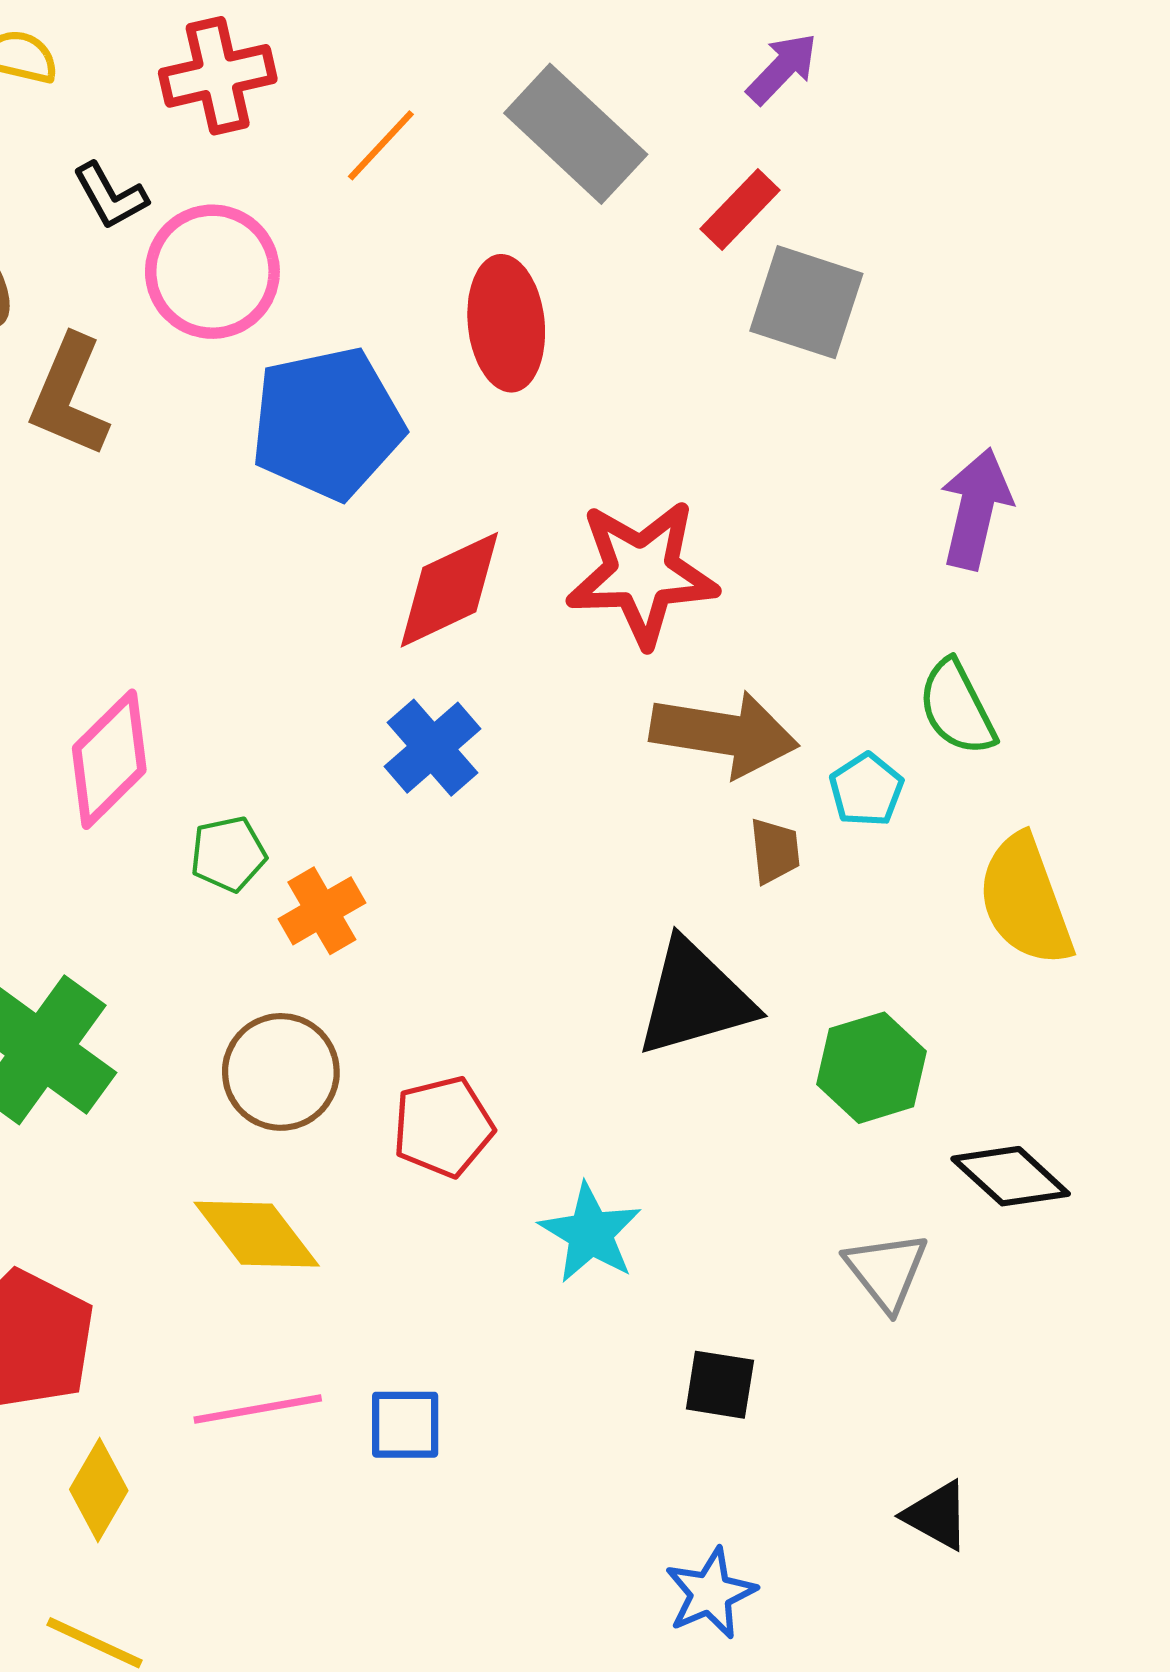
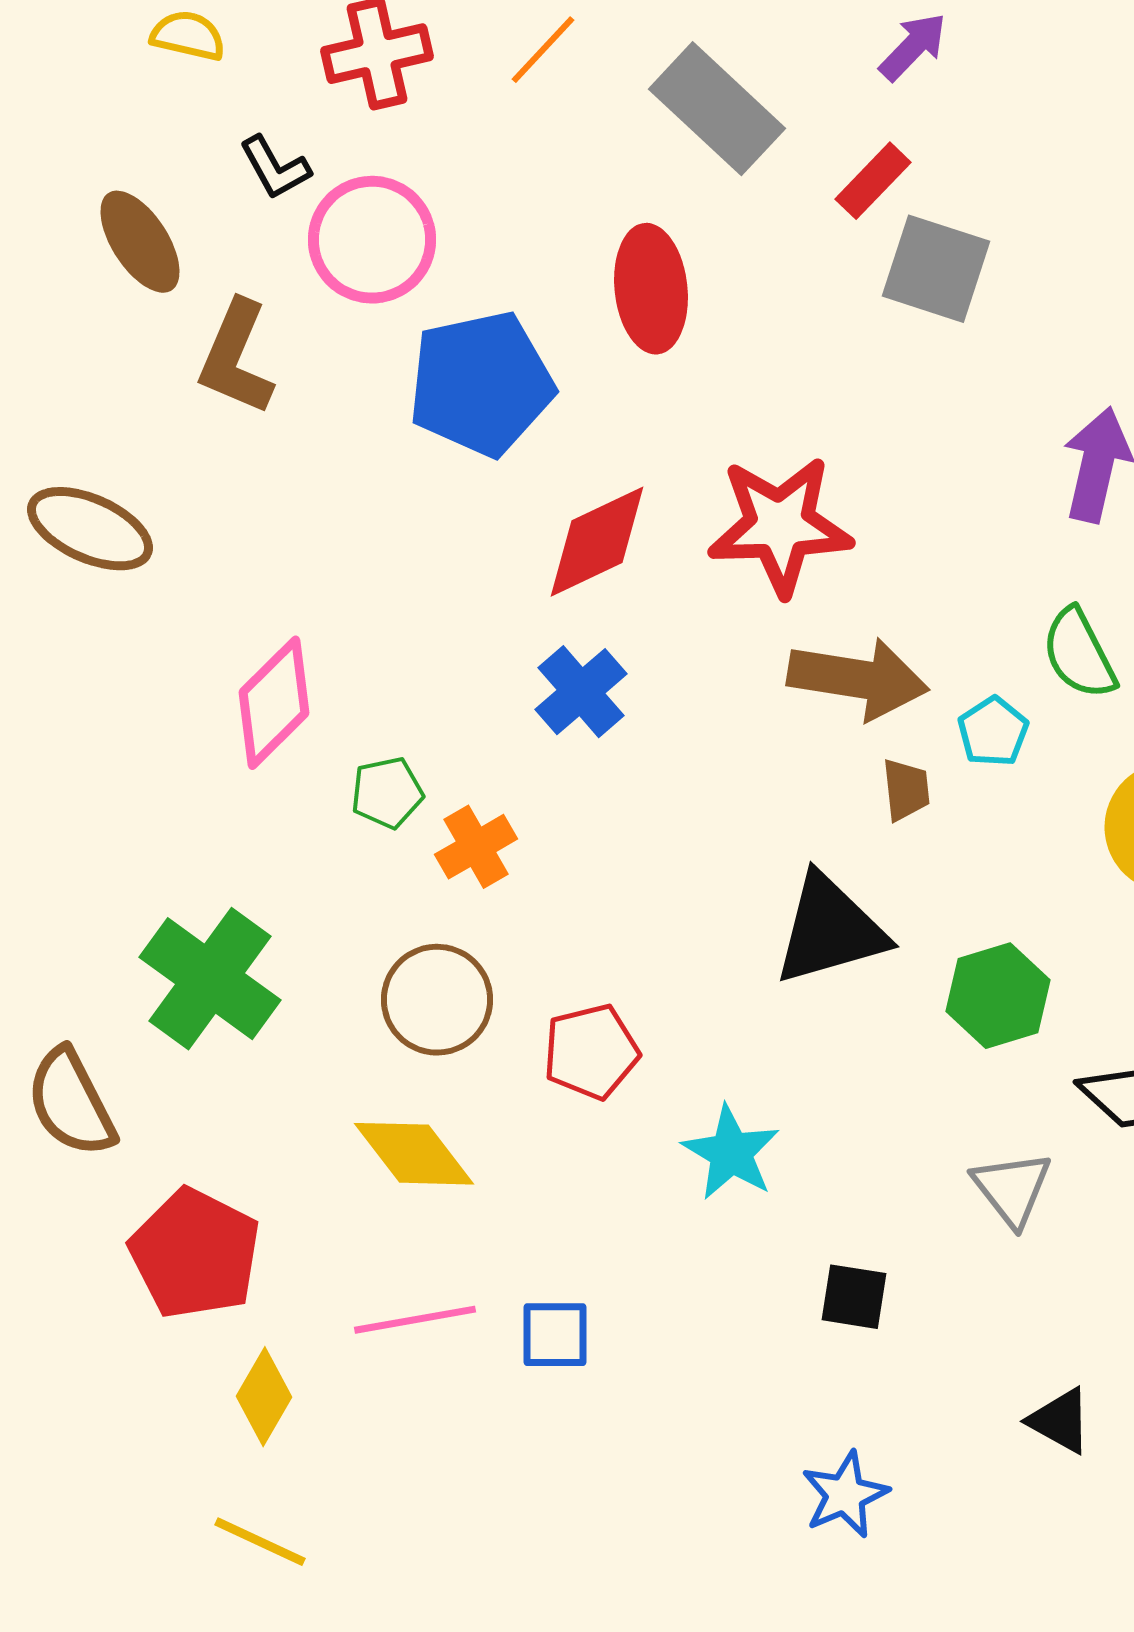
orange line: (381, 145) -> (543, 50), moved

